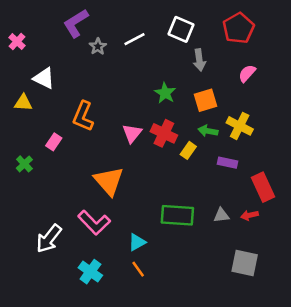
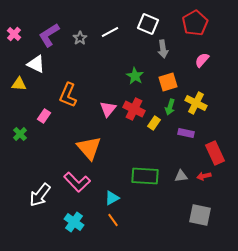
purple L-shape: (76, 23) -> (49, 35), moved
green arrow: (208, 131) -> (170, 107), turned -84

